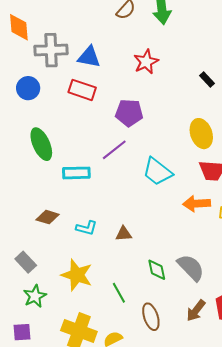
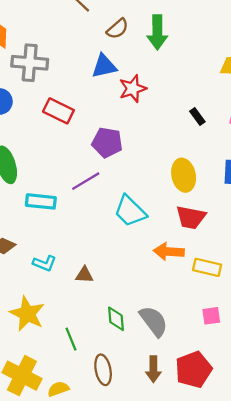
blue triangle: (89, 57) -> (104, 66), moved, turned -30
brown arrow: (196, 311) -> (153, 369), turned -45

